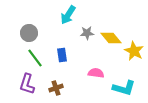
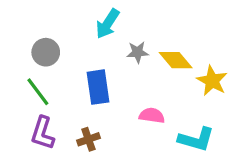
blue rectangle: (62, 55) -> (98, 87), size x1.5
green line: (35, 58) -> (38, 92), moved

